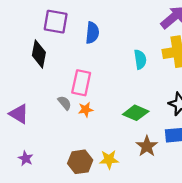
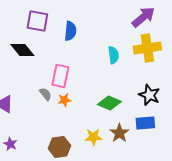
black diamond: (39, 54) -> (22, 50), turned -50
yellow star: (109, 160) -> (93, 137), moved

